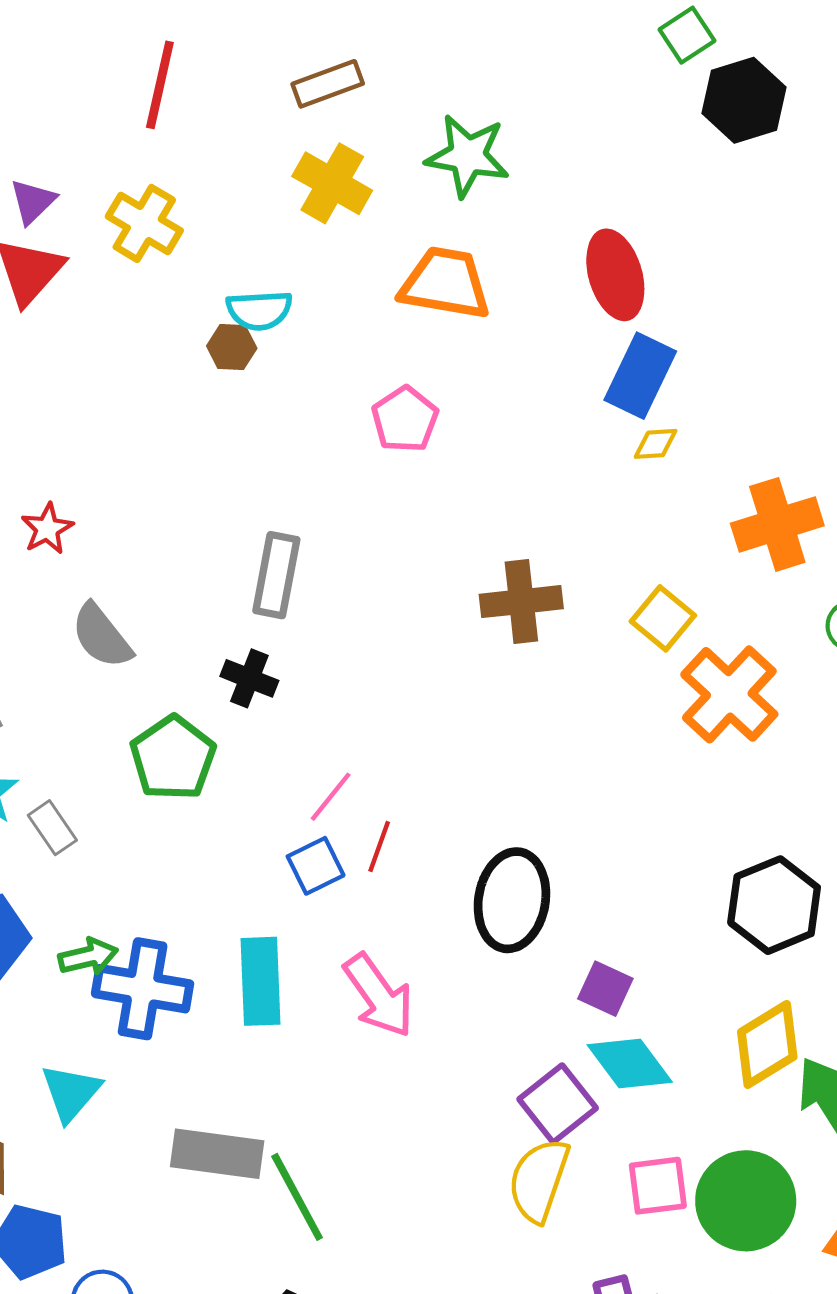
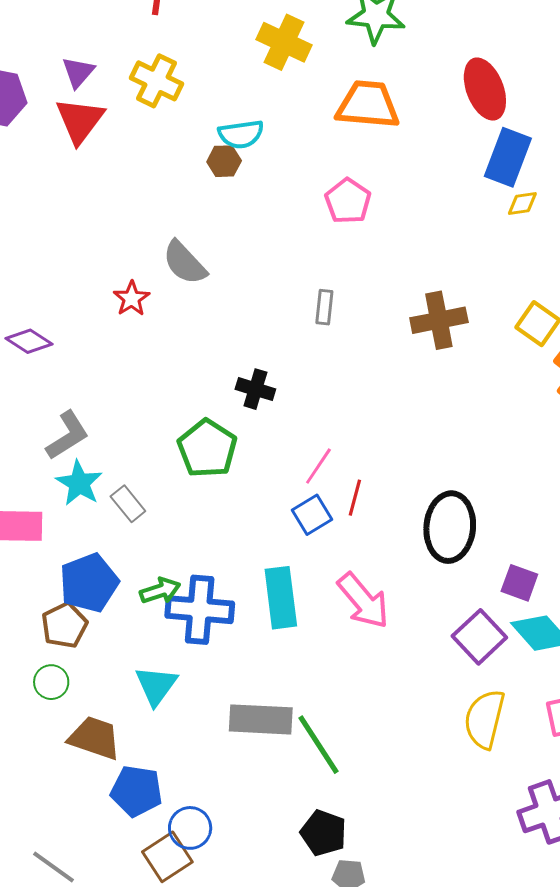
red star: (47, 529) -> (132, 299), moved
gray rectangle: (276, 575) -> (324, 307), moved, size x0.6
gray semicircle: (102, 636) -> (185, 263), moved
purple square: (558, 1104) -> (479, 637), moved

